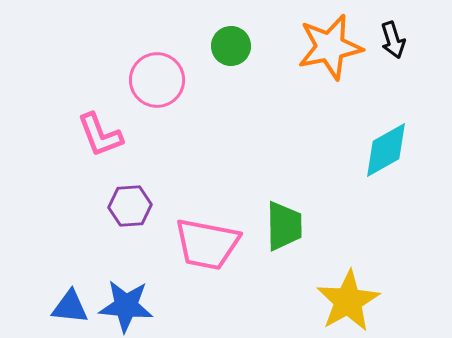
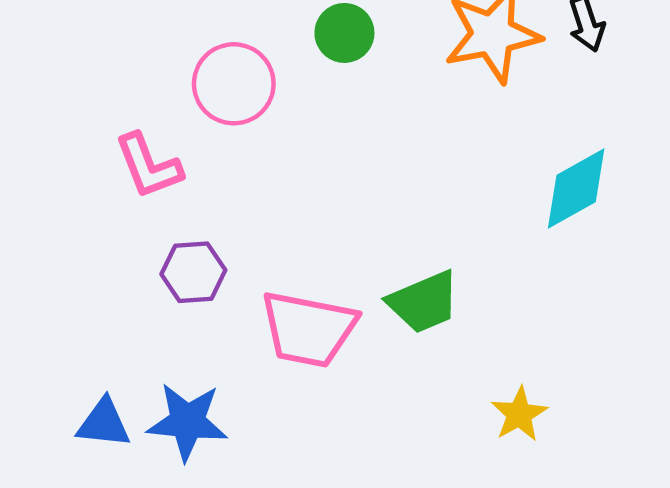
green trapezoid: (284, 226) -> (424, 302), turned 68
yellow star: (348, 301) -> (519, 414), size x0.6

